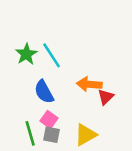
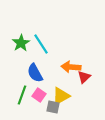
green line: (30, 133) -> (22, 95), moved, turned 36
gray square: (52, 135) -> (53, 107), moved
yellow triangle: (86, 135) -> (61, 96), moved

